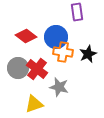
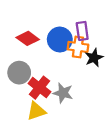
purple rectangle: (77, 12) -> (82, 31), moved
orange cross: (63, 52) -> (78, 47), moved
red cross: (37, 69) -> (39, 88), moved

